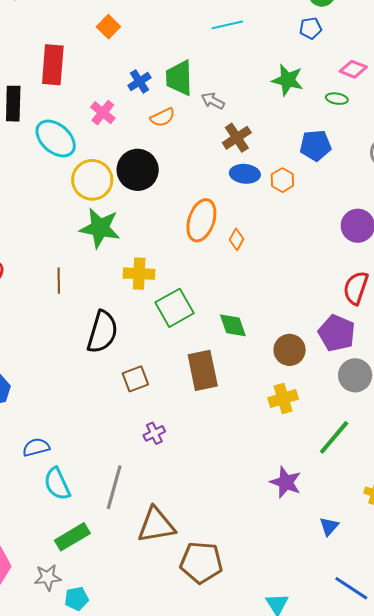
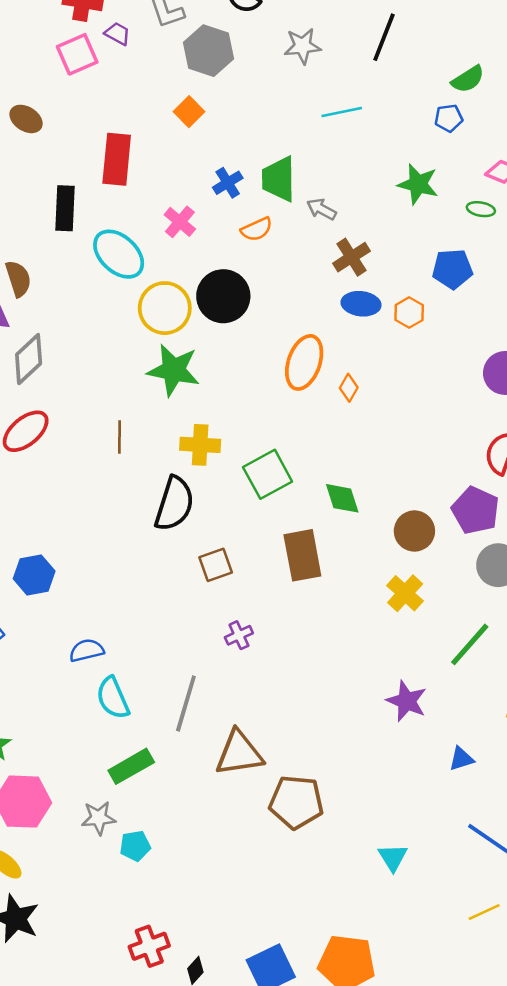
yellow cross: (139, 274) -> (200, 445), moved
yellow cross: (283, 398) -> (405, 593), turned -32
blue triangle: (329, 526) -> (461, 759), turned 30

